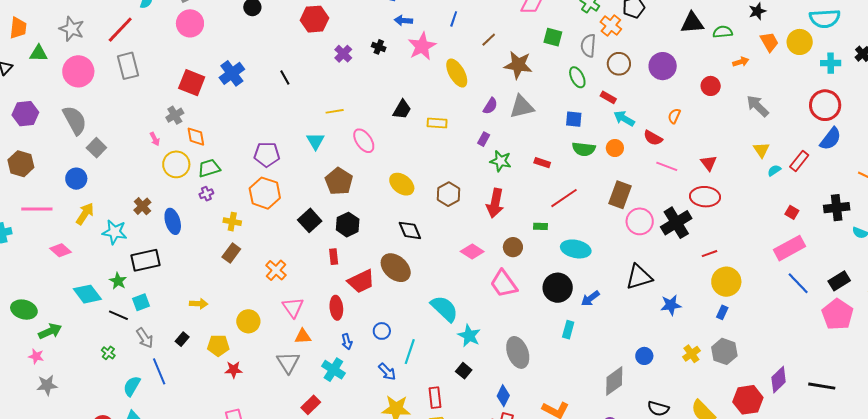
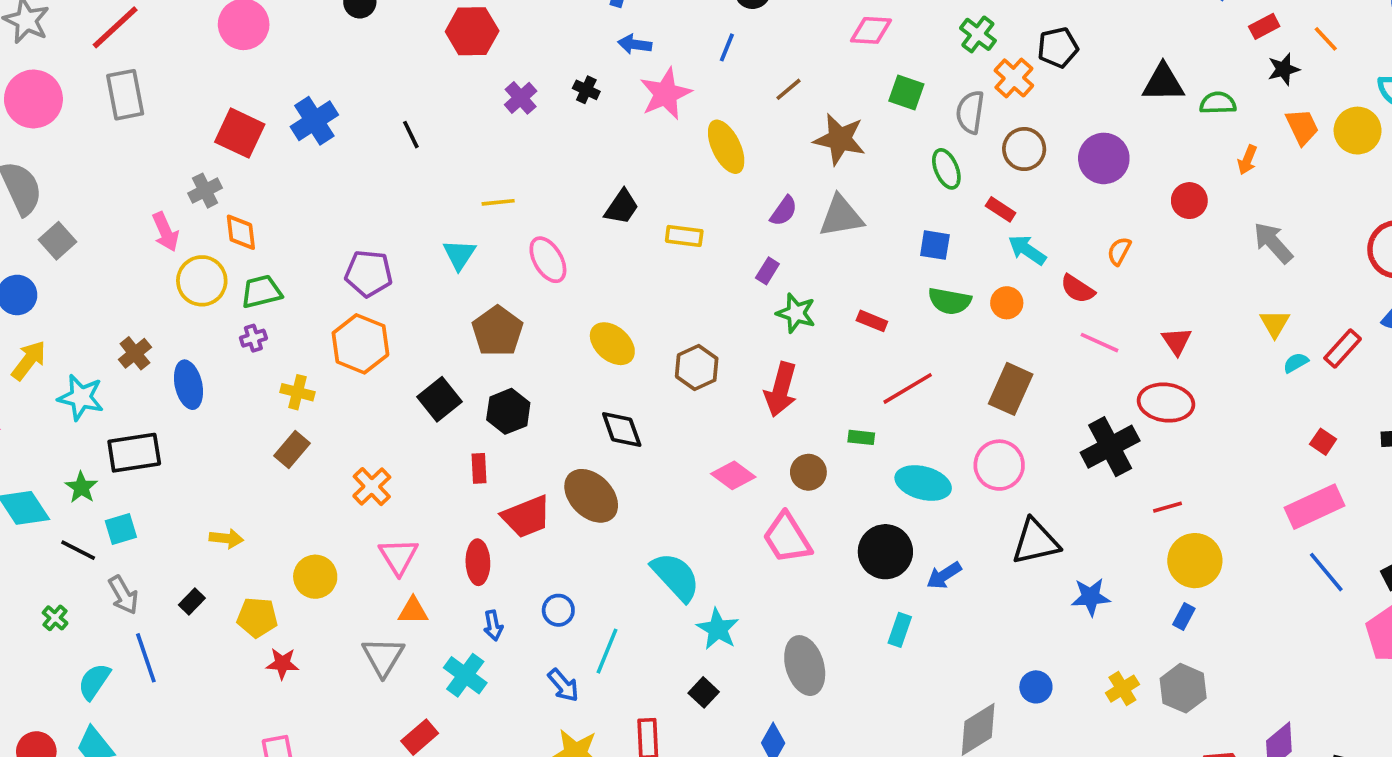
orange arrow: (741, 62) -> (1247, 160), turned 126
pink arrow: (155, 139) -> (165, 232), size x1.5
pink circle: (640, 221) -> (999, 465), moved

